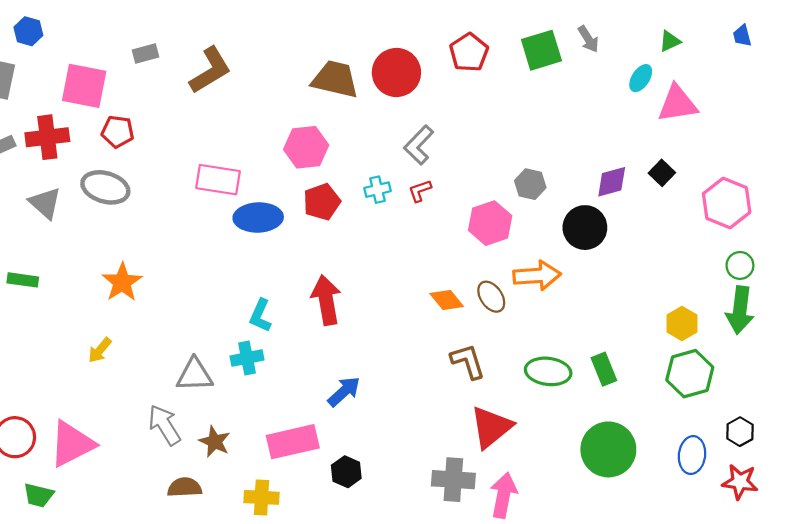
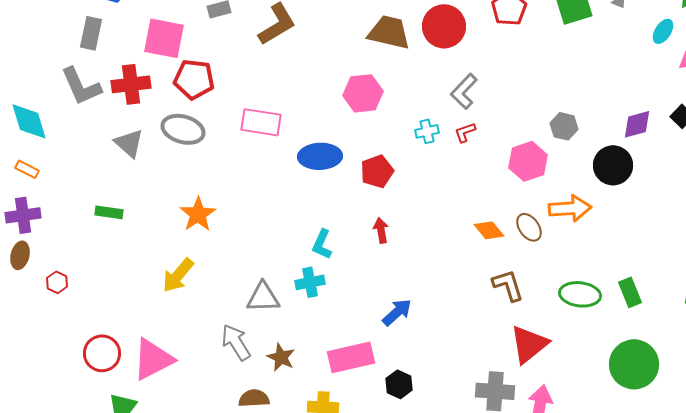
red pentagon: (118, 132) -> (194, 79), size x1.4
pink rectangle: (218, 180) -> (261, 122), moved
red pentagon: (322, 202) -> (377, 171), moved
red arrow: (326, 300) -> (381, 230), size x0.6
yellow arrow: (100, 350) -> (178, 275), size x1.5

